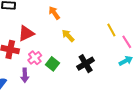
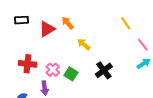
yellow line: (111, 30) -> (126, 23), moved
red triangle: (26, 33) -> (47, 29), moved

